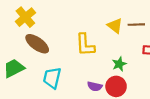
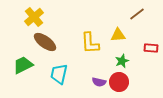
brown line: (136, 25) -> (137, 14), moved, turned -35
yellow triangle: (115, 26) -> (118, 35), moved, turned -42

